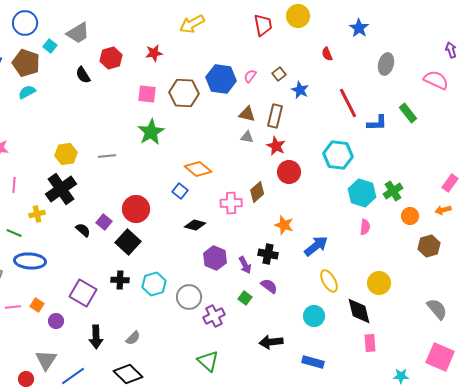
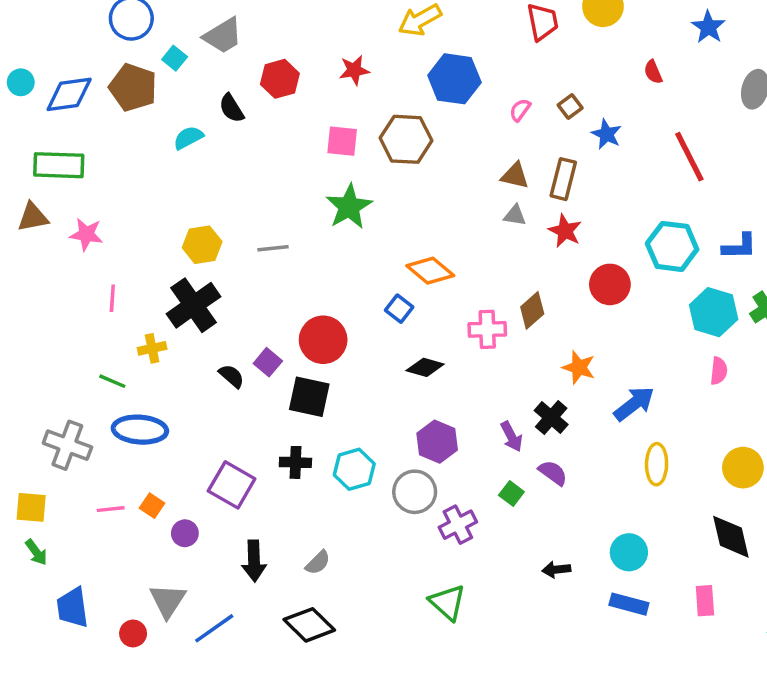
blue hexagon: (221, 79) -> (454, 79), moved
cyan semicircle: (27, 92) -> (188, 138), moved
blue L-shape: (377, 123) -> (739, 246), moved
red circle: (289, 172) -> (610, 284), moved
black square: (128, 242) -> (309, 397), turned -30
black cross: (268, 254) -> (551, 417), turned 30
purple hexagon: (215, 258) -> (437, 442), moved
yellow ellipse: (329, 281) -> (657, 464), turned 30
black diamond: (359, 311) -> (731, 537), moved
cyan circle: (314, 316) -> (629, 552), moved
black arrow: (271, 342) -> (556, 570), size x0.7
pink rectangle: (370, 343) -> (705, 601), moved

